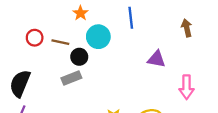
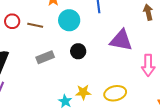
black circle: (79, 57) -> (78, 51), moved
purple triangle: (156, 59) -> (121, 40), size x1.4

